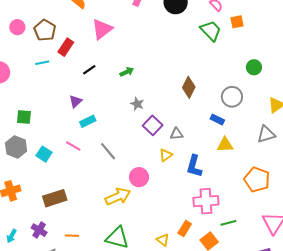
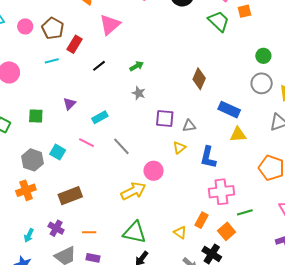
gray circle: (232, 97) -> (262, 83), moved
purple triangle: (76, 101) -> (69, 104), moved
gray star: (137, 104) -> (139, 93), moved
blue rectangle: (217, 119) -> (229, 110), size x1.5
purple square: (153, 125) -> (165, 118), turned -36
gray hexagon: (16, 147) -> (32, 160), moved

